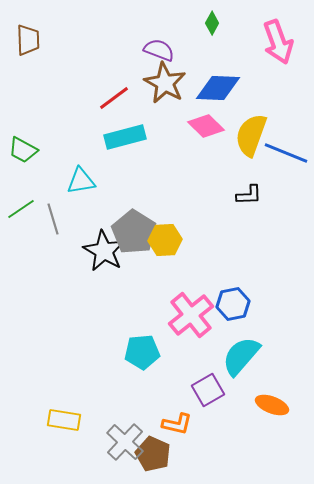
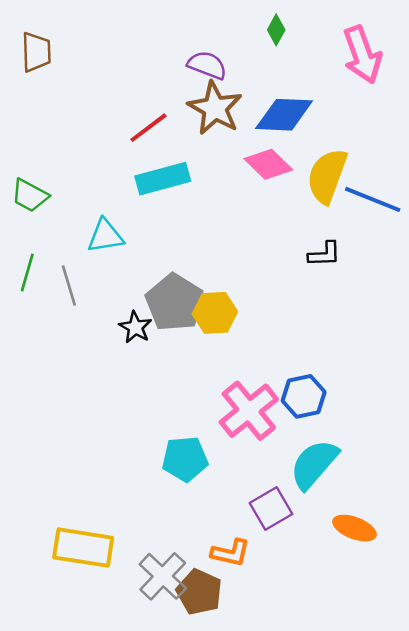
green line: (21, 209) -> (27, 272), turned -40
black star: (104, 251) -> (135, 327), size x0.6
yellow rectangle: (64, 420) -> (83, 548), size x1.4

